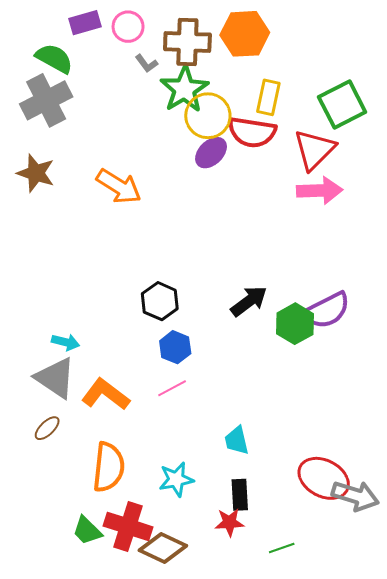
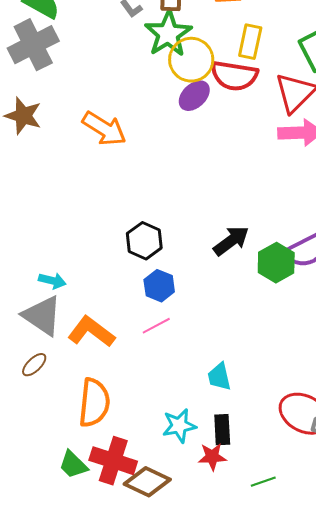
cyan star: (176, 479) -> (179, 426), moved

